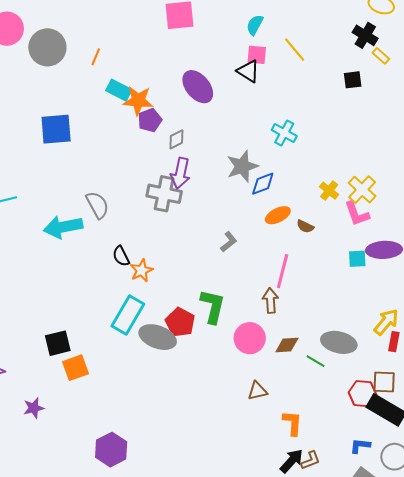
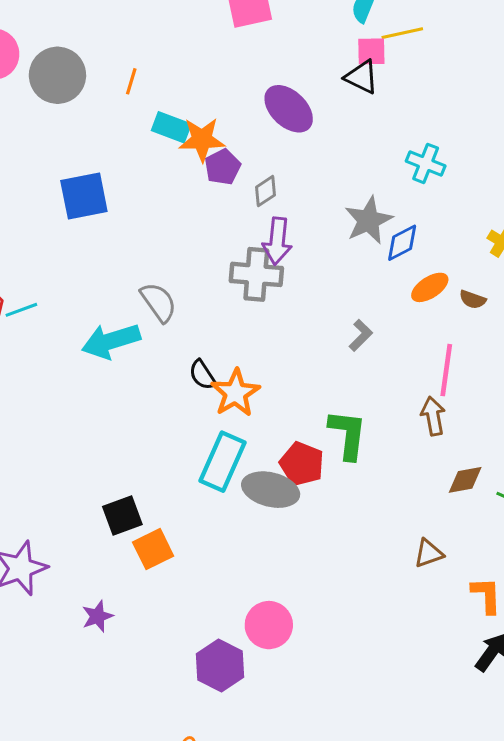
yellow line: (295, 50) -> (402, 33), moved, turned -56
orange star: (141, 271) -> (235, 393), size x1.4
pink circle: (250, 338) -> (269, 625), moved

